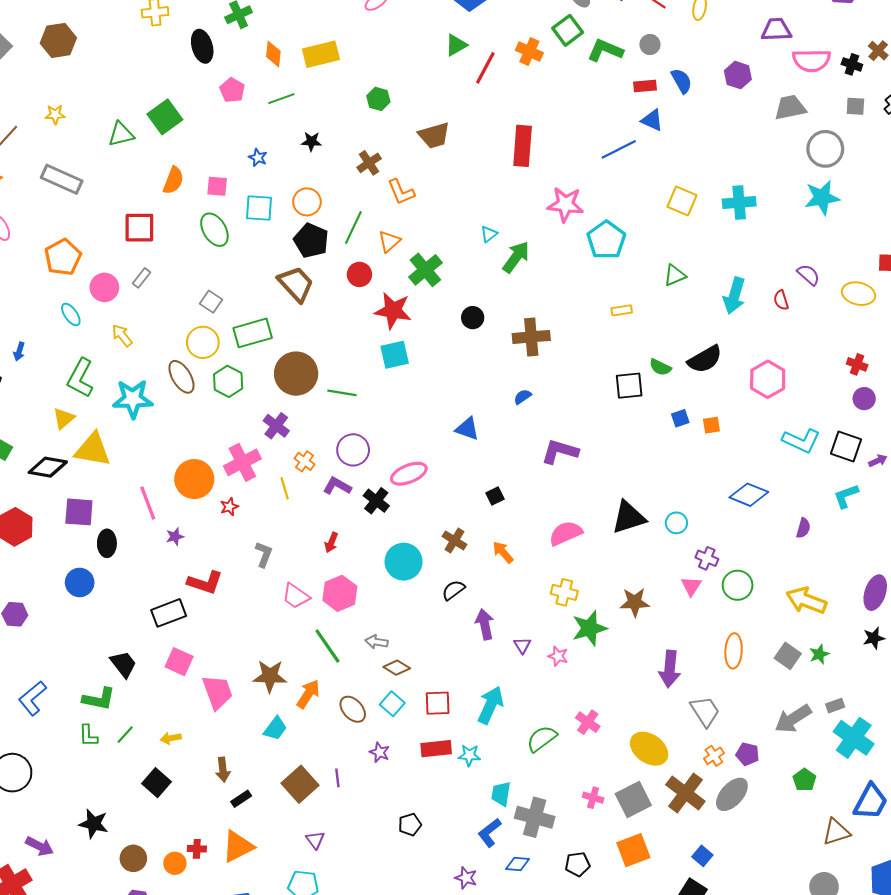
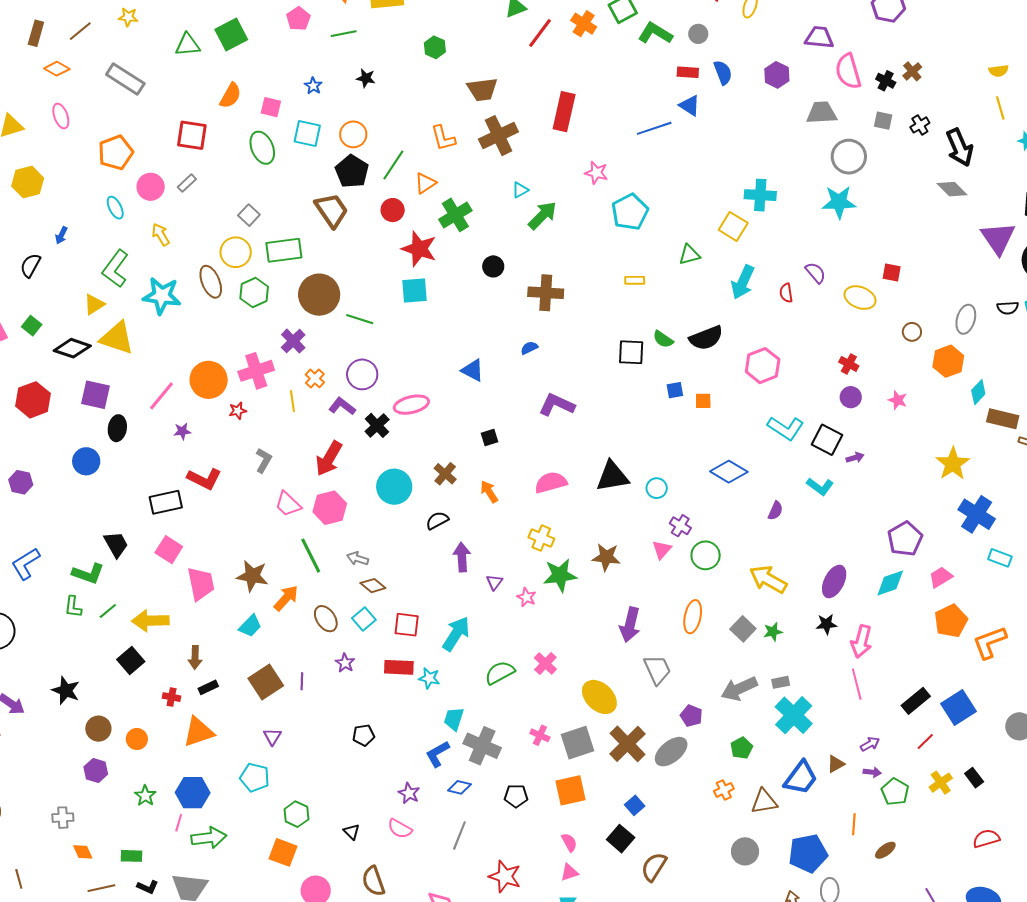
pink semicircle: (812, 60) -> (848, 71), turned 66
brown cross: (369, 163) -> (498, 136), moved, size x1.6
yellow square: (682, 201) -> (733, 226), moved
pink star: (565, 204) -> (596, 173), size x0.7
cyan L-shape: (846, 496) -> (820, 486), turned -132
pink line: (148, 503) -> (161, 396), turned 52
red arrow: (331, 542) -> (329, 459), size x1.8
yellow arrow: (171, 738) -> (150, 621), size x1.8
orange cross: (714, 756) -> (724, 790), moved
red cross: (197, 849) -> (172, 697), moved

